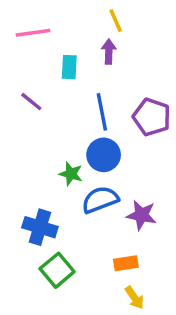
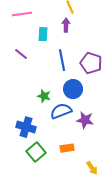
blue circle: (104, 155) -> (73, 89), moved
orange rectangle: (126, 263) -> (67, 148), moved
yellow arrow: (135, 298) -> (92, 168), moved

